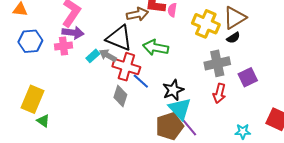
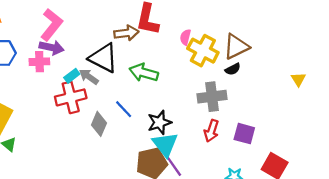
pink semicircle: (172, 10) -> (185, 37), moved
red cross: (126, 67) -> (71, 97), moved, turned -36
purple square: (248, 77) -> (244, 134), moved, turned 36

